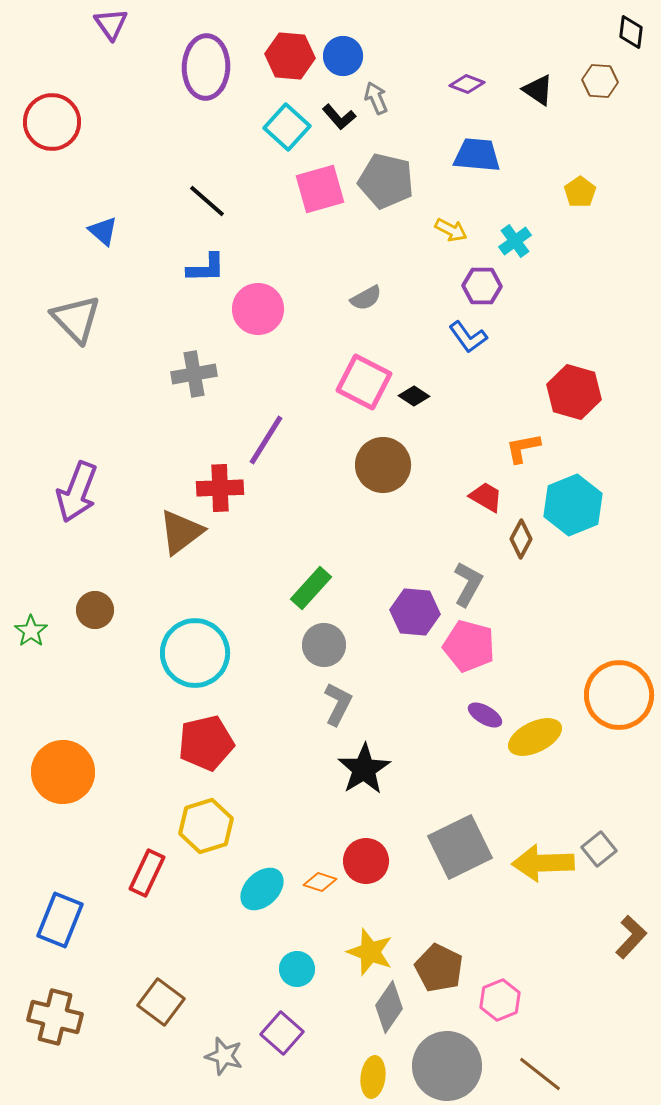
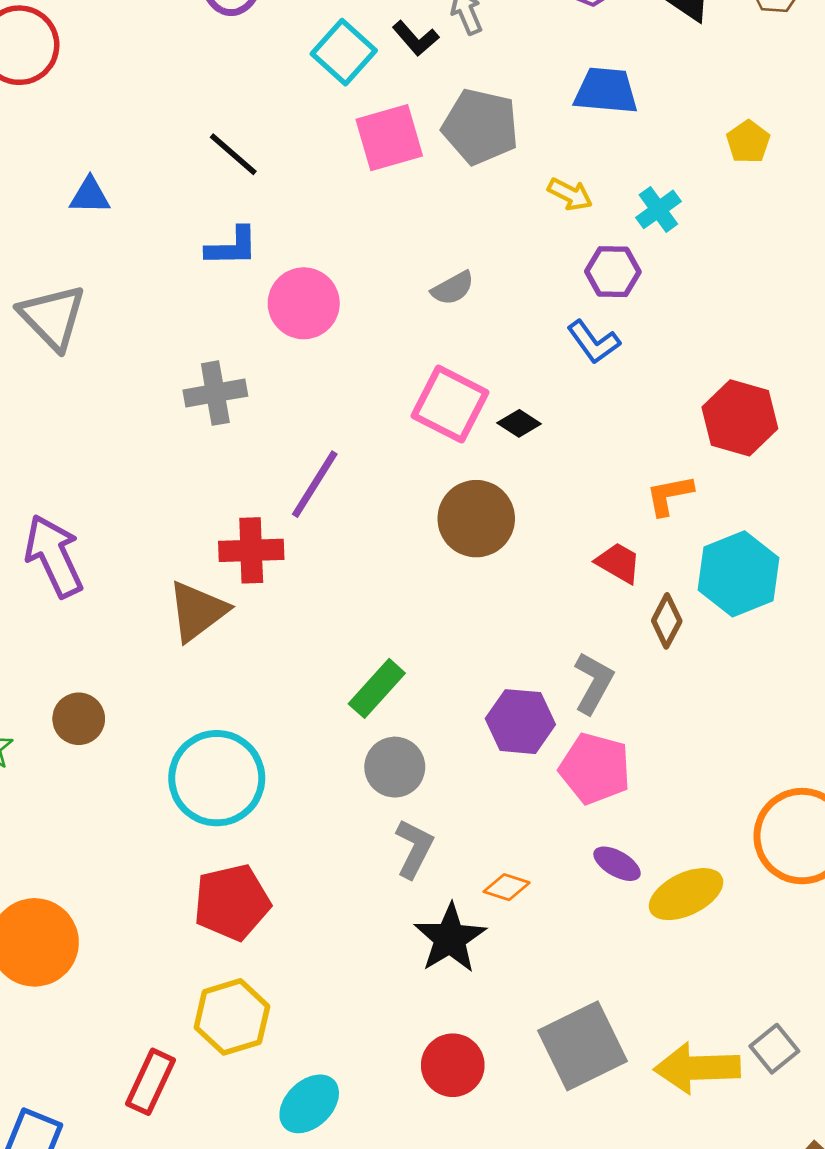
blue triangle: (103, 231) -> (90, 196), turned -40
purple arrow: (77, 492) -> (54, 556), turned 134
orange diamond: (320, 882) -> (507, 887), moved

